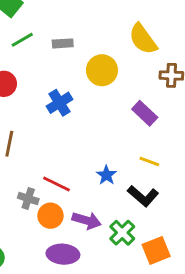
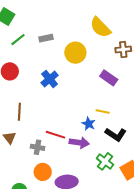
yellow line: (149, 161) -> (103, 111), moved
orange circle: (50, 216) -> (43, 172), moved
purple arrow: (87, 221) -> (79, 143), moved

